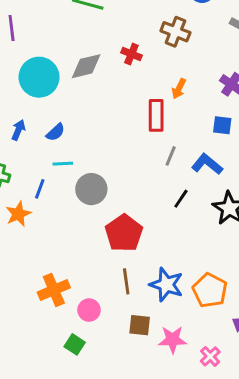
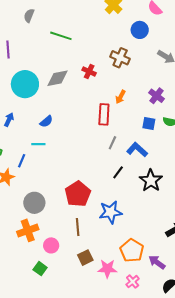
blue semicircle: (56, 132) -> (46, 121), moved
gray circle: (91, 189) -> (34, 203), moved
blue star: (166, 285) -> (110, 212), moved, turned -30
orange pentagon: (210, 290) -> (132, 250), moved
brown square: (140, 325) -> (85, 258), turned -35

